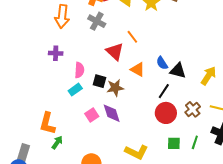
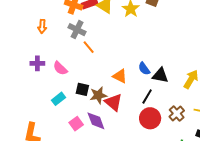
orange arrow: (62, 16) -> (42, 26), size x0.6
orange line: (132, 37) -> (89, 47), moved
red triangle: (115, 52) -> (113, 102), moved
pink semicircle: (79, 70) -> (60, 68), moved, turned 133

